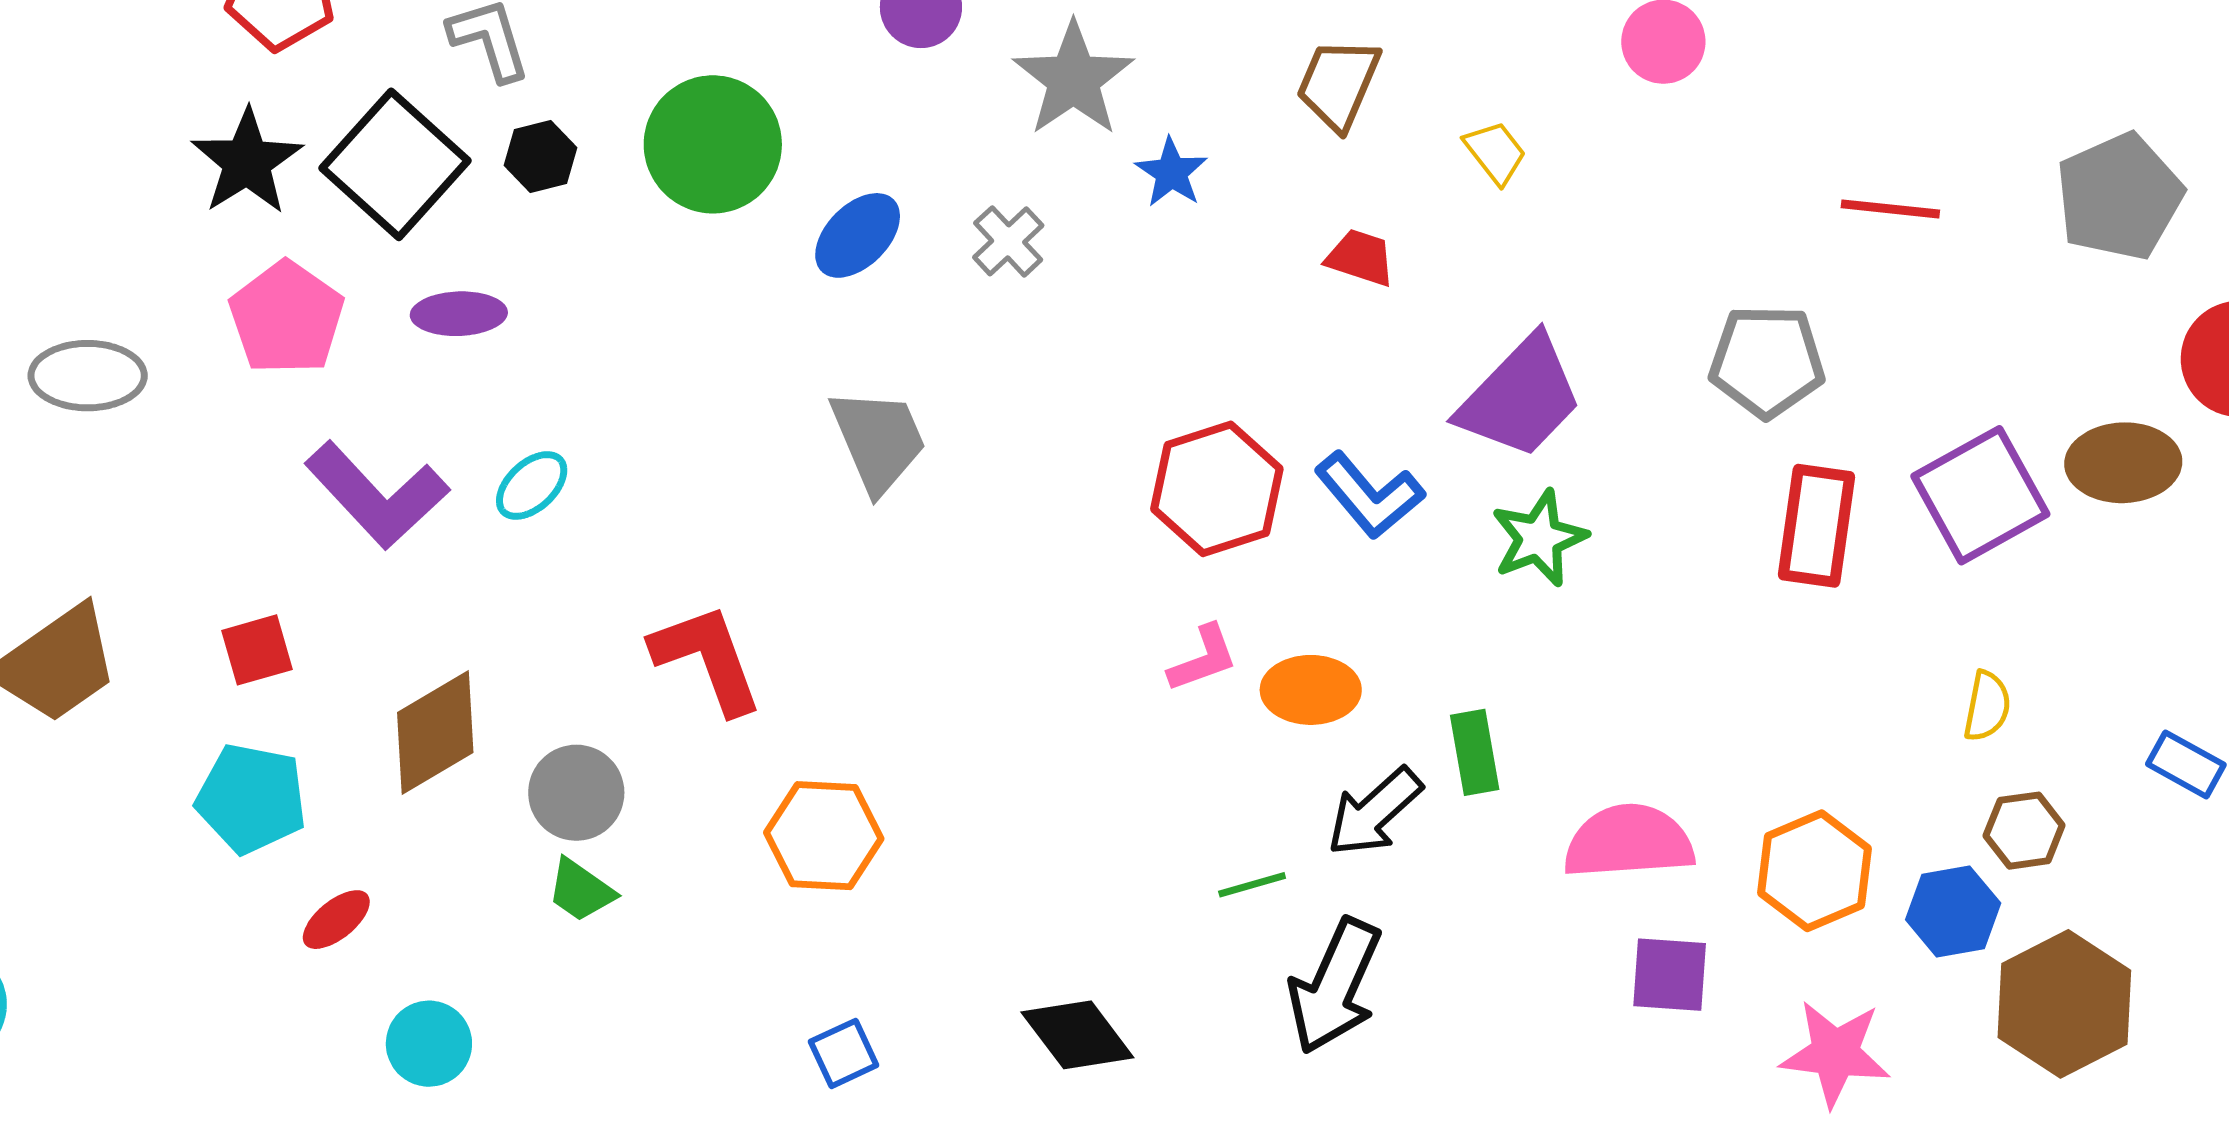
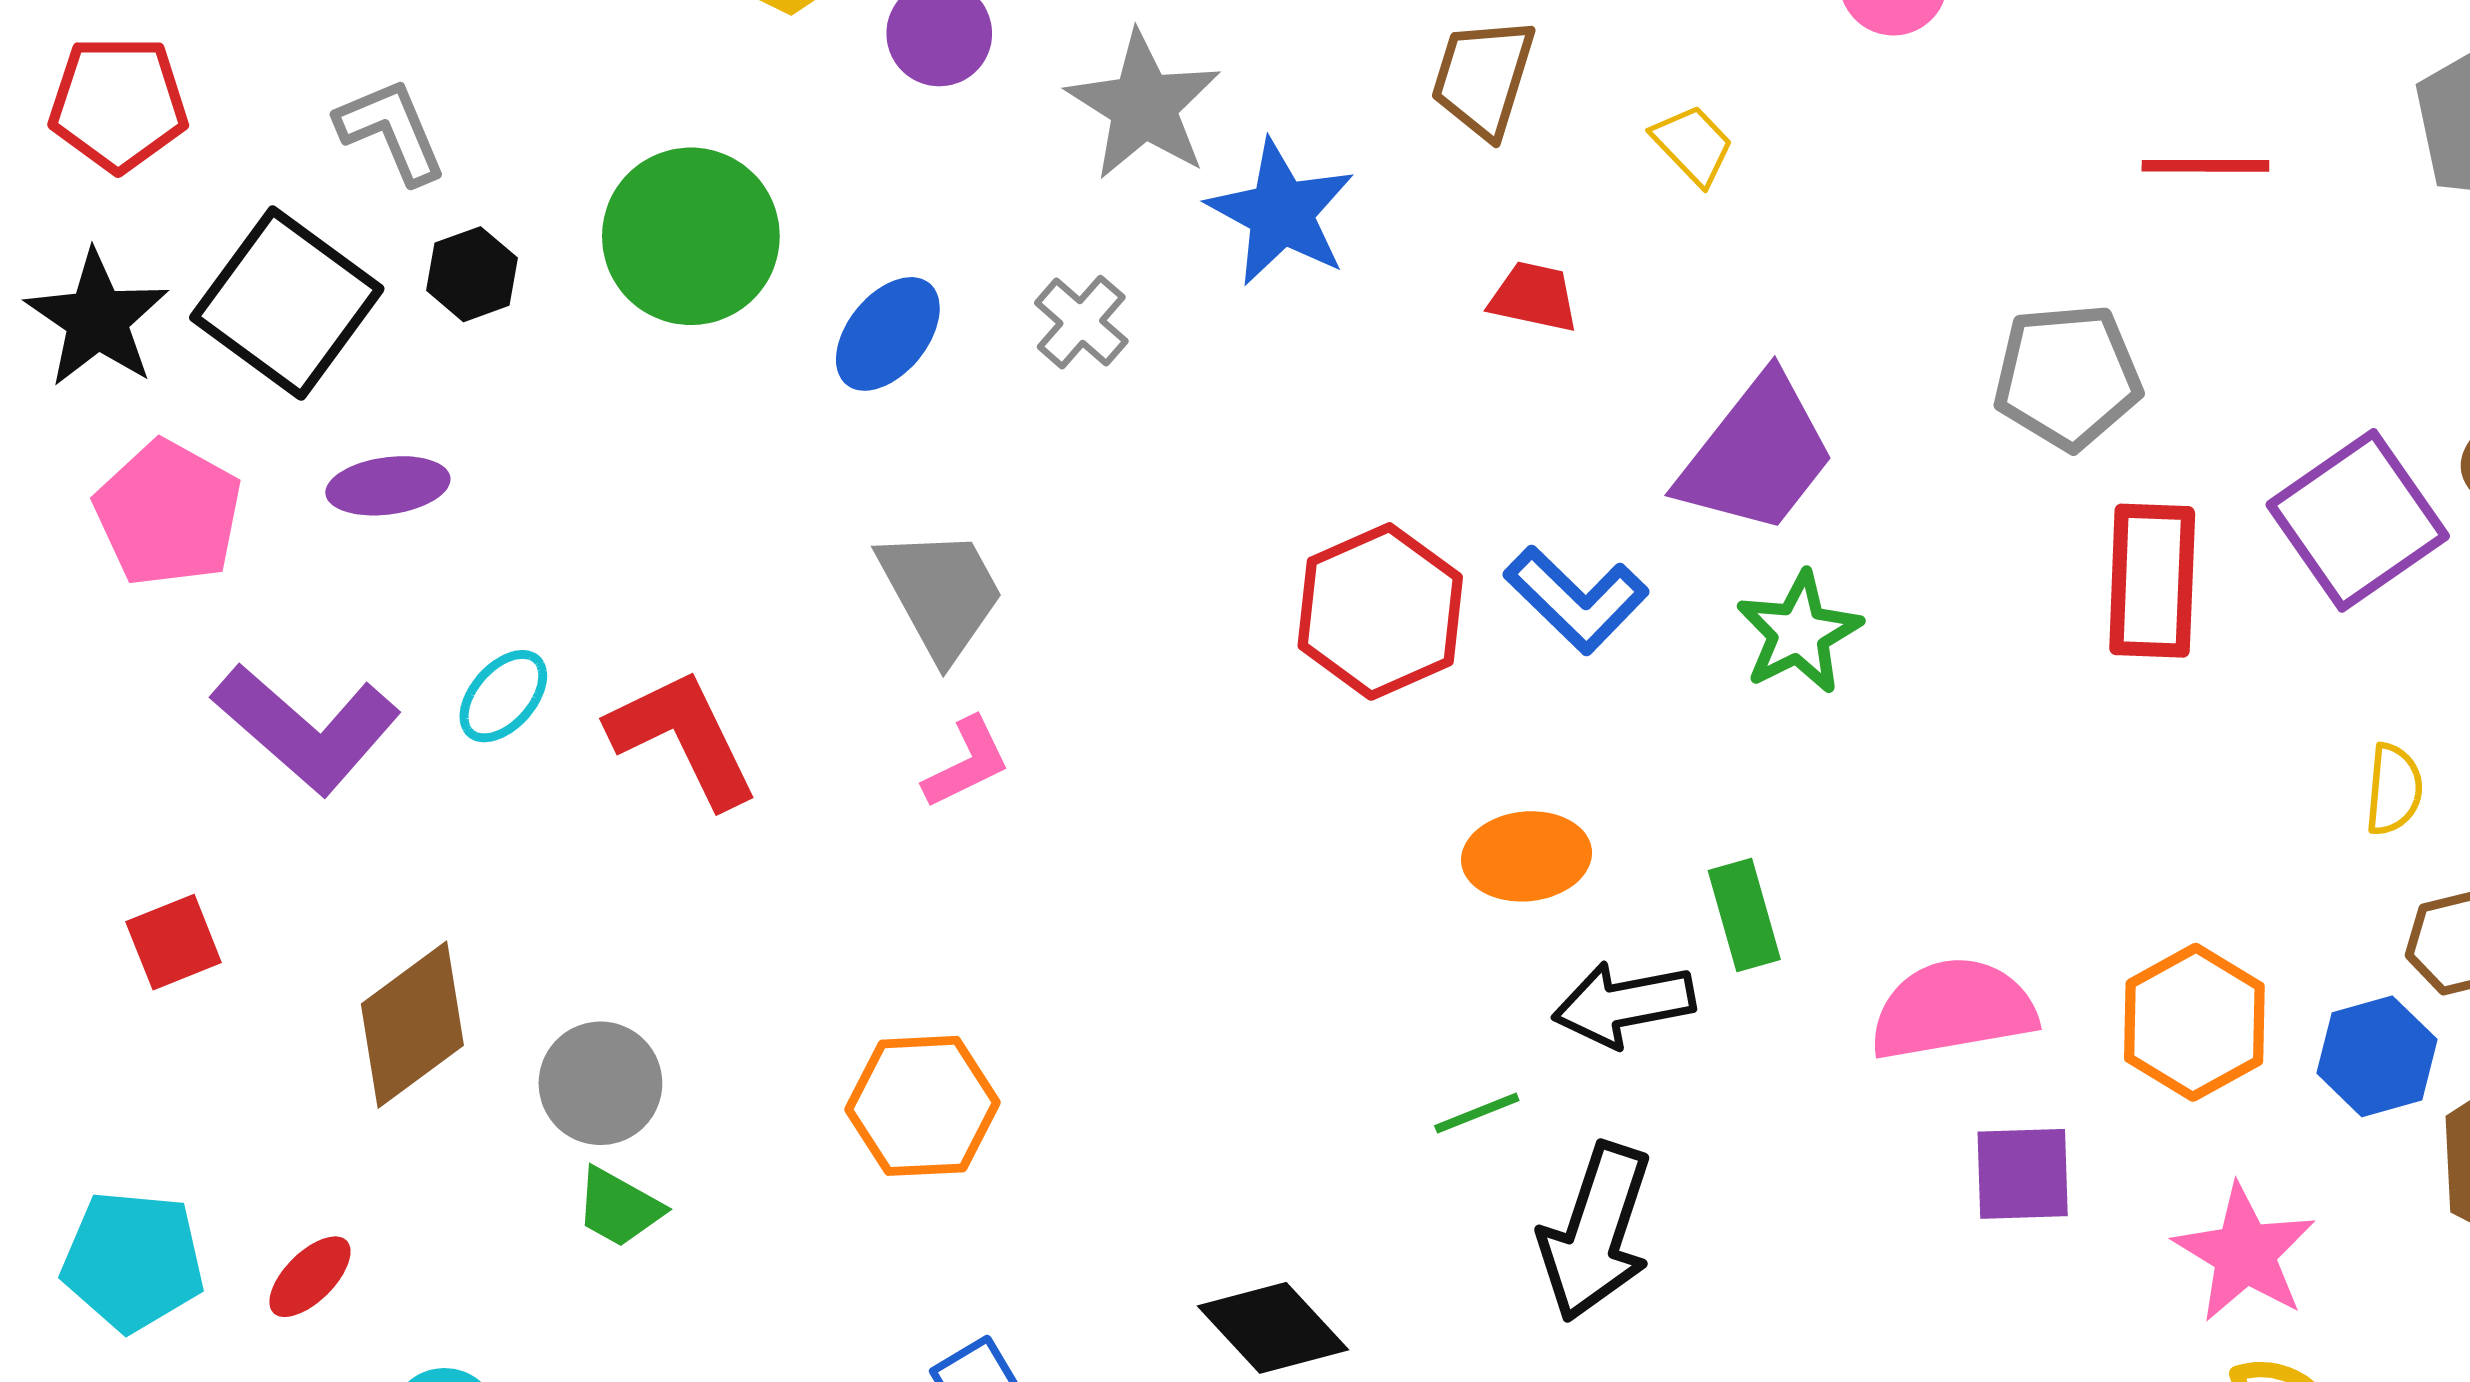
blue star: (1171, 172) -> (1281, 213), size x1.6
red L-shape: (707, 659) -> (683, 738), moved
pink L-shape: (1203, 659) -> (967, 763), moved
cyan pentagon: (251, 799) -> (133, 1261), moved
black arrow: (1374, 812) -> (1624, 1004), turned 37
pink star: (1835, 1053) -> (2245, 1253), turned 30

